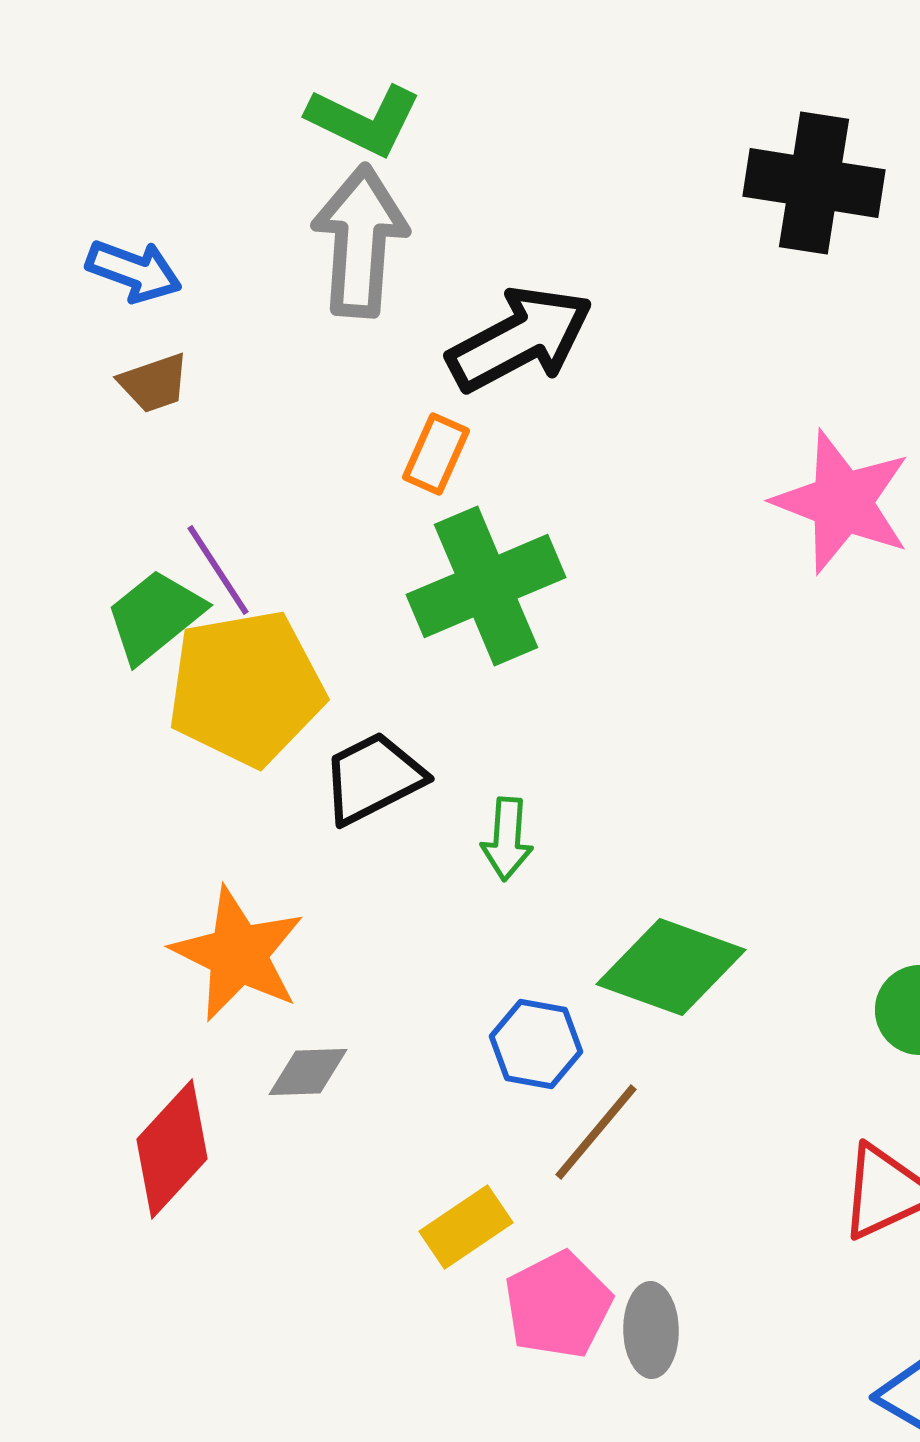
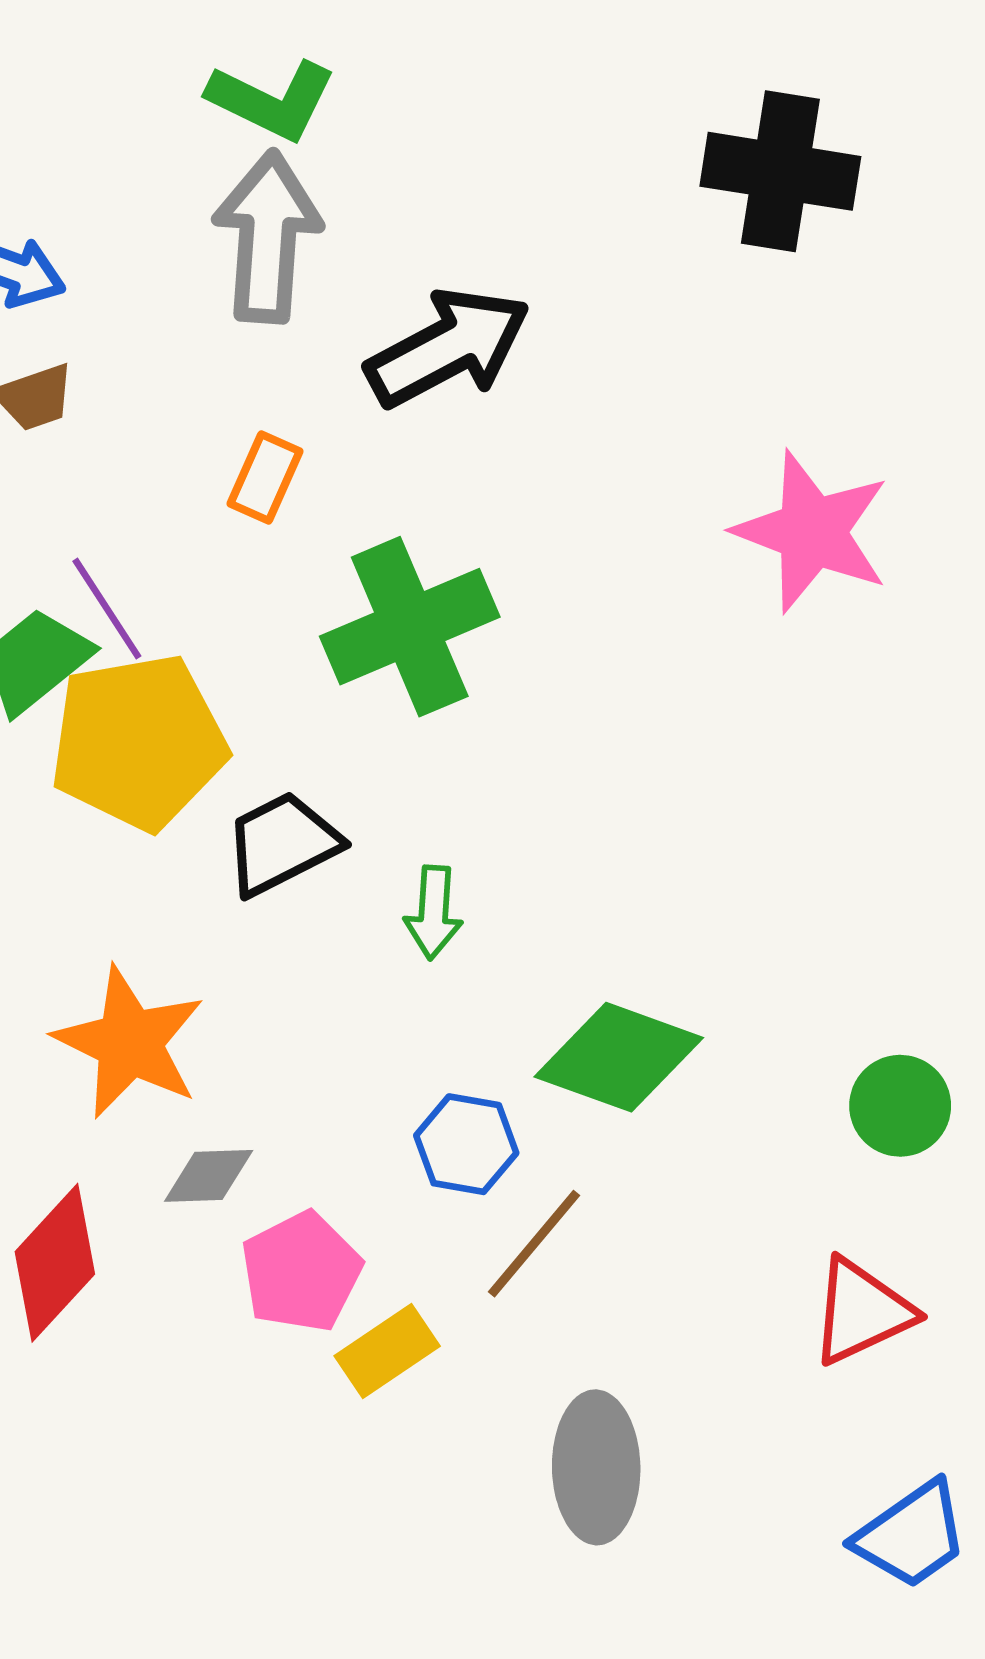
orange rectangle: (436, 454) -> (265, 477), moved
pink pentagon: (558, 1305) -> (301, 1272), moved
gray ellipse: (651, 1330) -> (596, 1467), size x1.4

